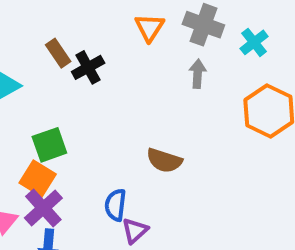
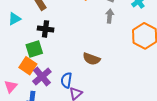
black cross: (88, 67) -> (46, 29), moved, turned 35
purple cross: (43, 208) -> (42, 77), moved

